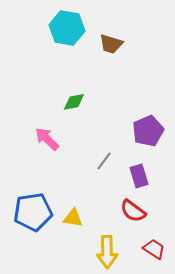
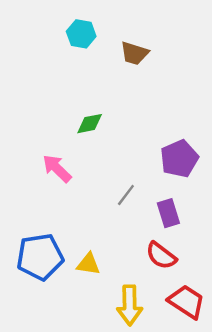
cyan hexagon: (67, 28) -> (81, 34), size x0.7
red trapezoid: (154, 249) -> (187, 302), size x1.4

